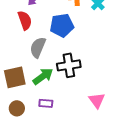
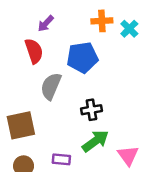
black cross: (69, 65) -> (91, 110), size x0.7
green arrow: (43, 76) -> (95, 141), moved

